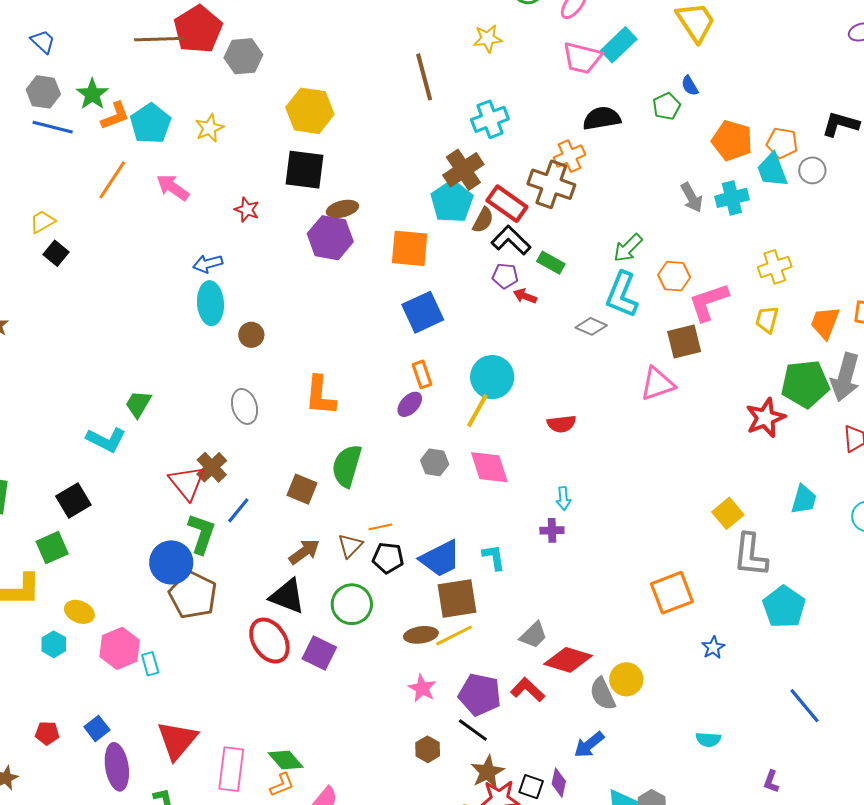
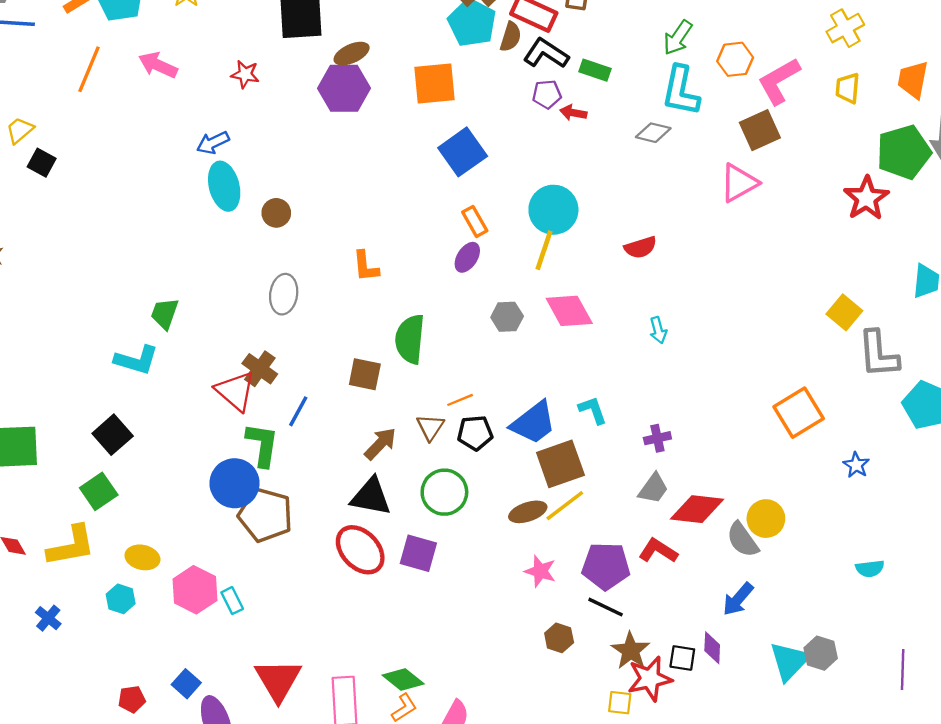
orange L-shape: (320, 396) -> (366, 266), size x0.7
gray ellipse: (245, 406) -> (284, 294), turned 36
purple cross: (552, 530) -> (657, 438), moved

